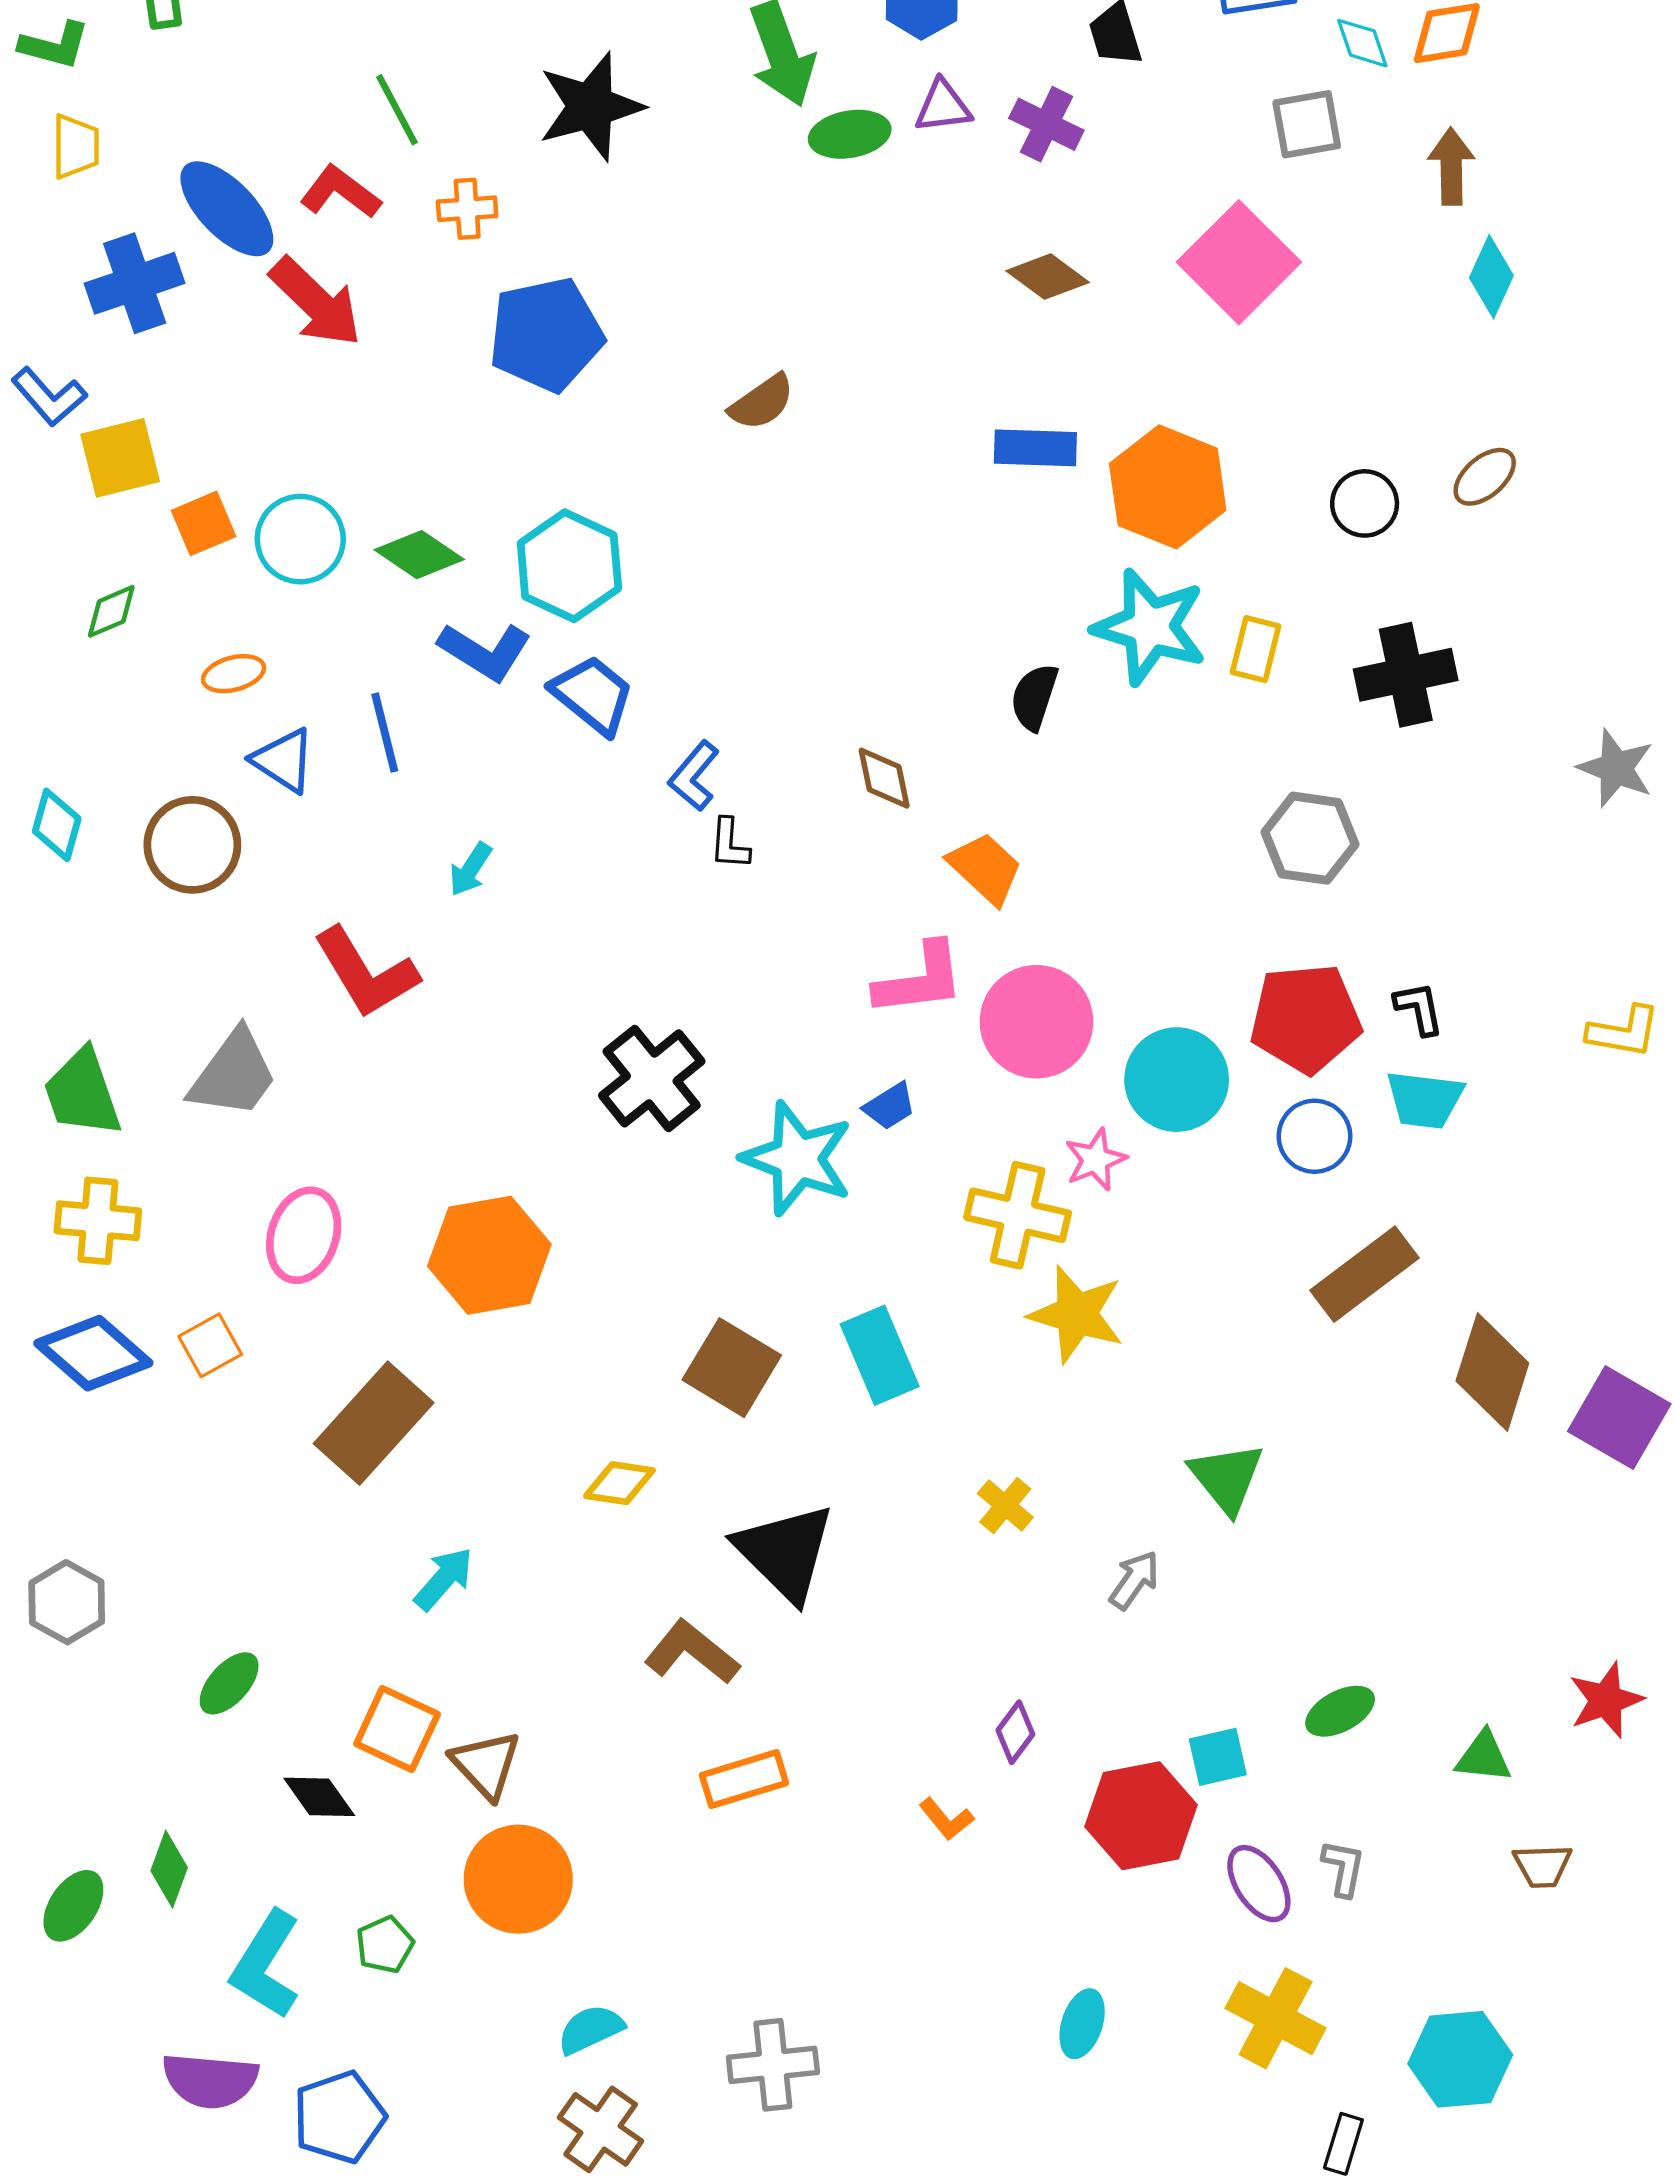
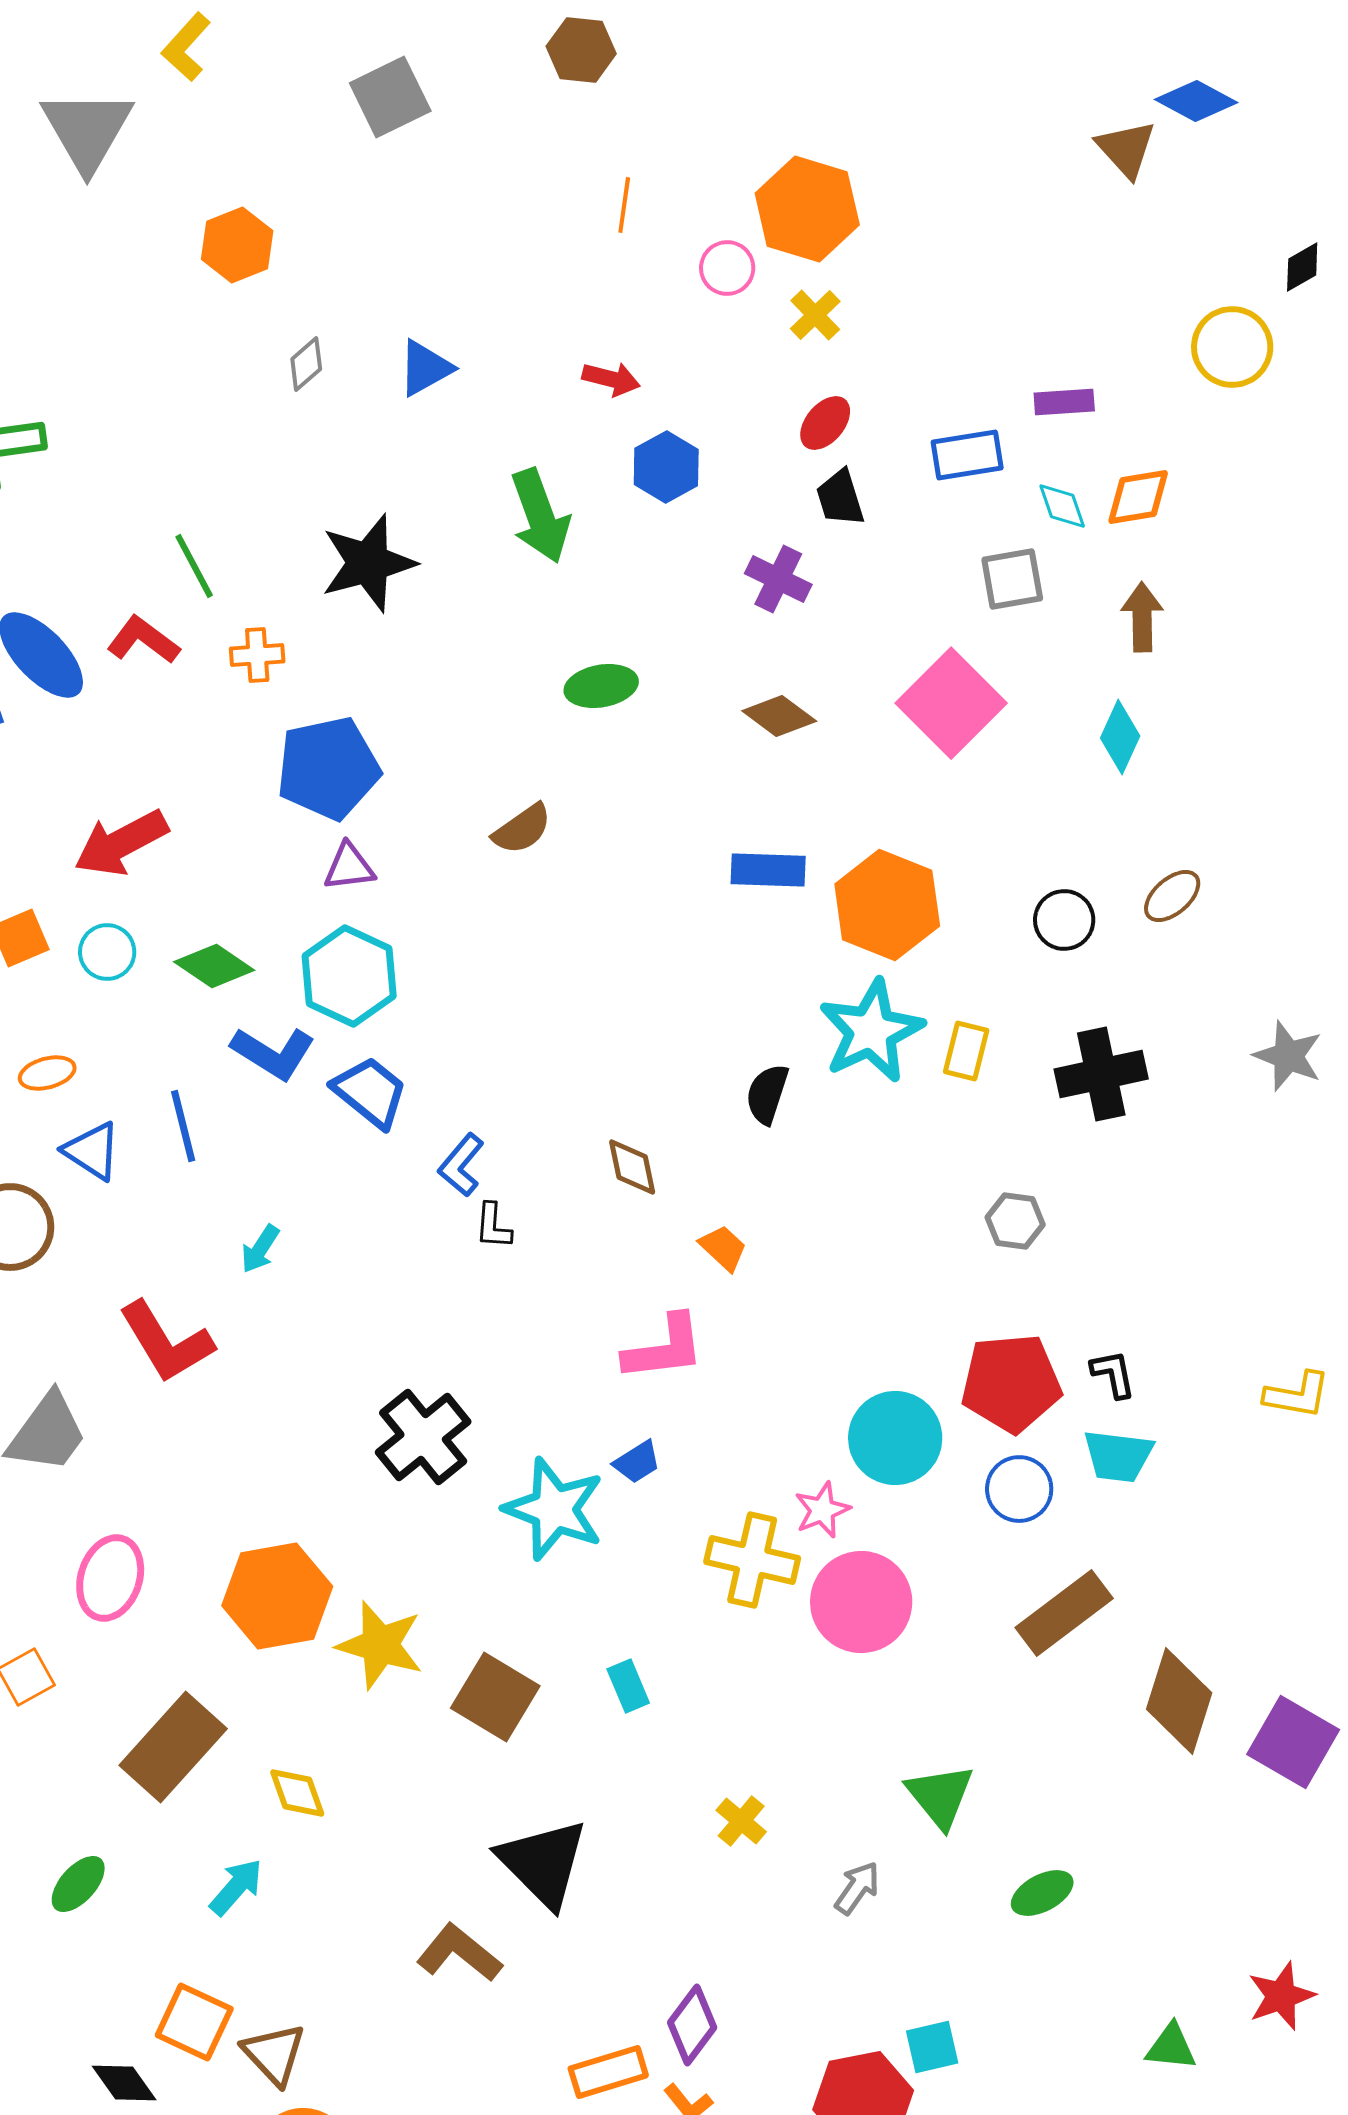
purple triangle: (943, 106) -> (349, 867), moved
green ellipse: (850, 134) -> (601, 686), moved
cyan diamond: (1491, 277) -> (1120, 737), moved
red arrow: (316, 302) -> (121, 843), moved, turned 108
cyan circle: (300, 539) -> (107, 952), size x0.7
cyan star: (1150, 627) -> (871, 1031), turned 30
gray star: (1616, 768) -> (1288, 1056), moved
gray hexagon: (1310, 838) -> (1015, 1221), size x0.7
orange trapezoid: (985, 868) -> (723, 1248), size x0.7
pink circle: (1036, 1022) -> (861, 1602), moved
yellow star: (1077, 1314) -> (380, 1645), moved
cyan rectangle: (880, 1355) -> (628, 1686), size x0.6
yellow diamond: (619, 1483) -> (297, 1793), moved, turned 62
green ellipse: (229, 1683) -> (78, 1884), moved
green ellipse: (1340, 1711) -> (1042, 1893), moved
purple diamond: (1015, 1732) -> (692, 2025), moved, size x1.4
orange rectangle: (744, 1779) -> (608, 2072), moved

